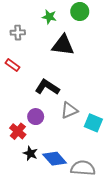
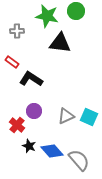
green star: (49, 17) -> (47, 16), size x1.6
black L-shape: (47, 87) -> (31, 79), moved
gray triangle: (69, 110) -> (66, 116), moved
gray semicircle: (83, 168) -> (79, 160), turned 45

